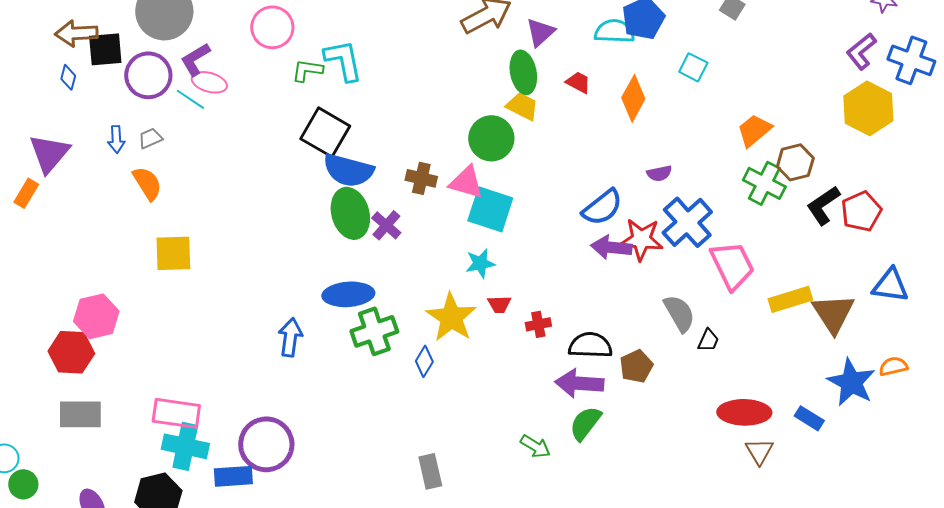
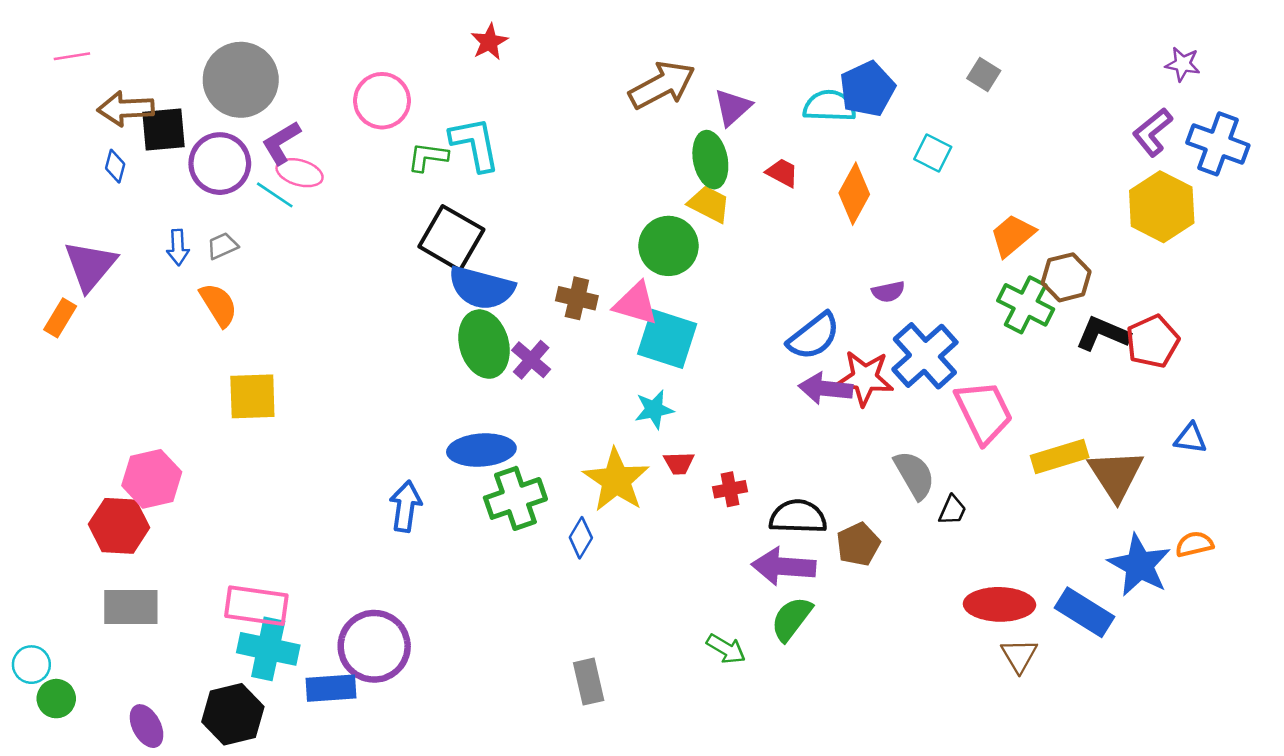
black L-shape: (823, 205) -> (1103, 334), turned 57
blue triangle: (890, 285) -> (1190, 438), size x0.7
blue rectangle: (809, 418) -> (1084, 612), size x1.5

